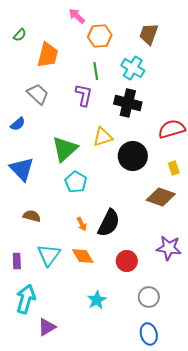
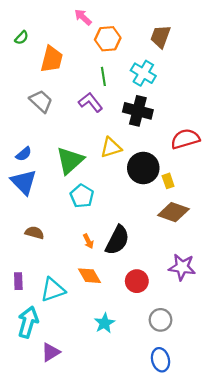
purple L-shape: (84, 95) -> (90, 102), turned -50
blue semicircle: (18, 124) -> (24, 154), moved
yellow rectangle: (174, 168) -> (168, 181), moved
cyan triangle: (49, 255) -> (53, 290), moved, turned 35

